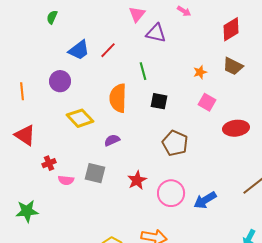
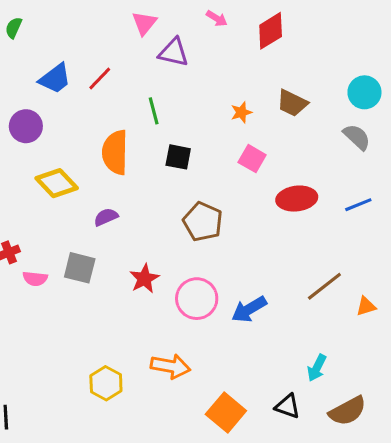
red diamond: (231, 29) -> (271, 31), moved

